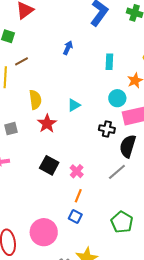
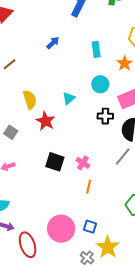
blue arrow: (68, 48) -> (53, 43), turned 32
cyan circle: (117, 98) -> (100, 84), moved
gray square: (11, 129) -> (11, 132), turned -32
blue square: (75, 216) -> (90, 227), moved

